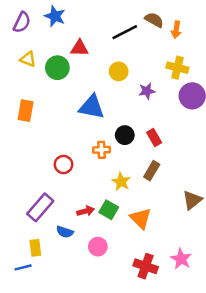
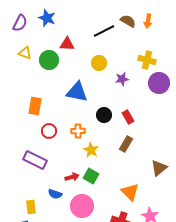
orange arrow: (176, 30) -> (148, 21), moved
orange rectangle: (26, 111) -> (35, 106), moved
orange cross: (101, 150) -> (78, 131), moved
red circle: (64, 164) -> (49, 131), moved
yellow star: (121, 182) -> (91, 150), moved
purple rectangle: (40, 207) -> (35, 160), moved, turned 75
orange triangle: (141, 218) -> (130, 192), moved
pink circle: (98, 247) -> (82, 206), size x1.5

